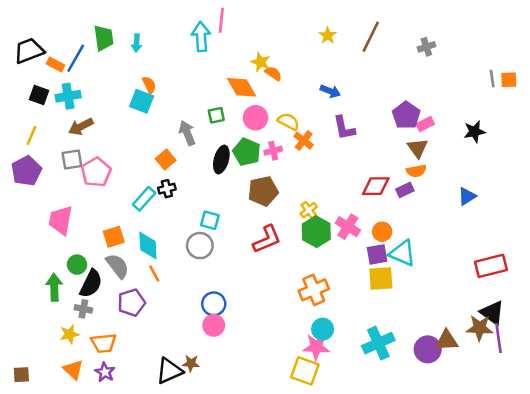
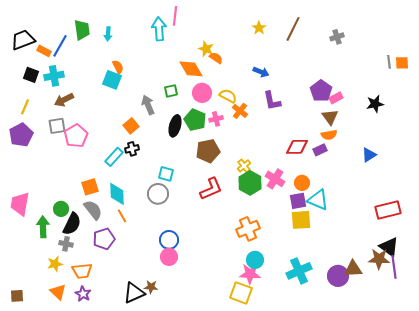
pink trapezoid: (61, 220) -> (20, 204), moved

